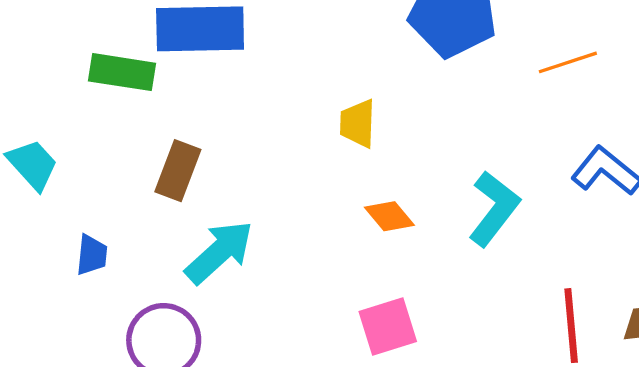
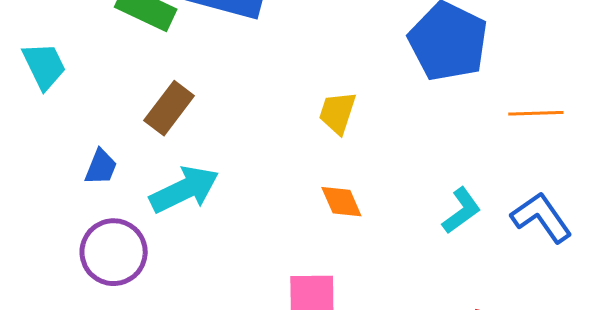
cyan L-shape: (494, 209) -> (461, 211), moved, size x0.7
blue trapezoid: (92, 255) -> (101, 167), moved

